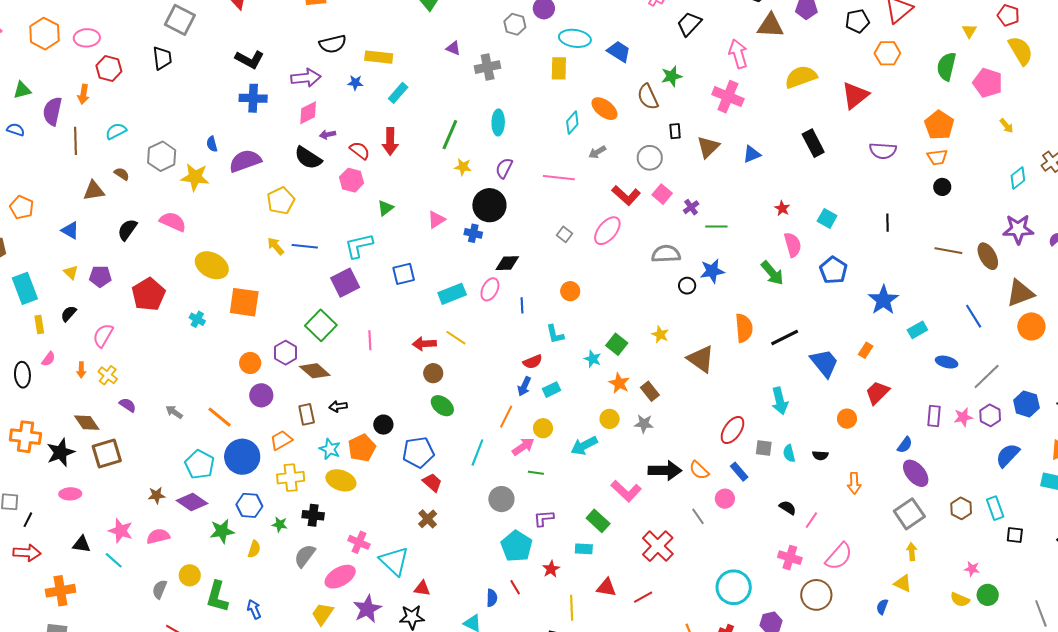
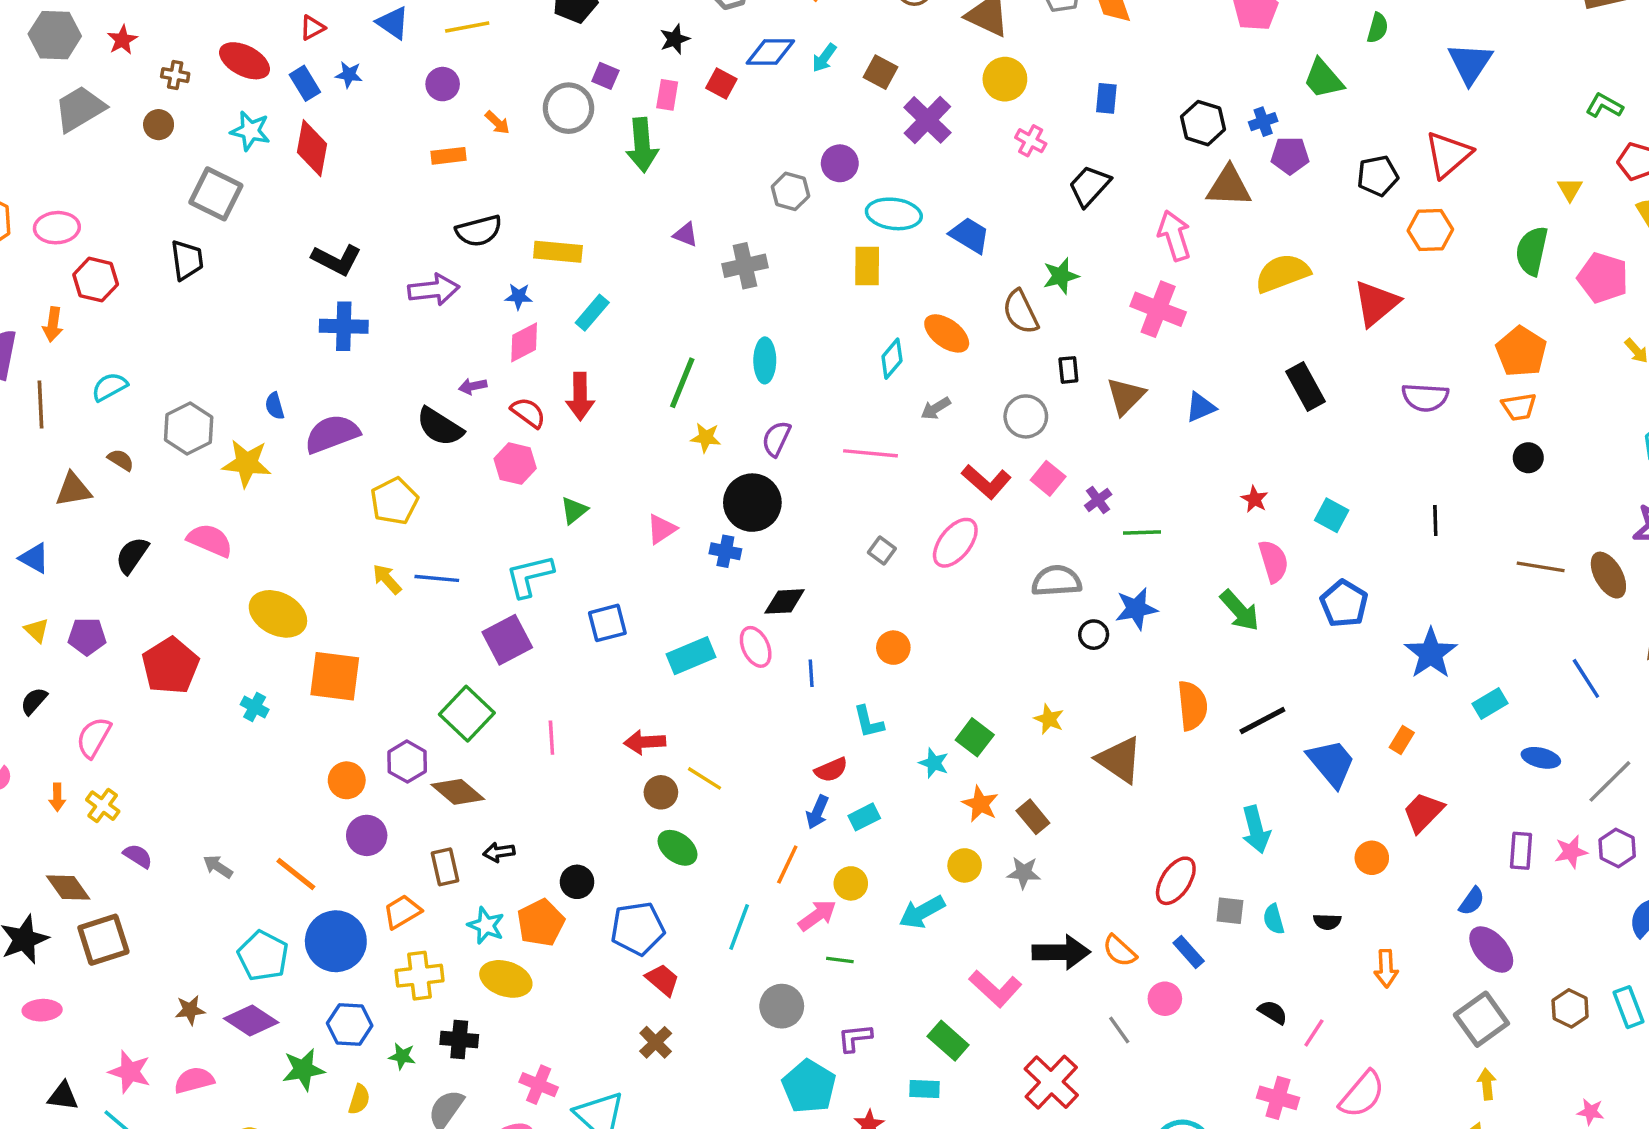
pink diamond: (308, 113) -> (524, 342), moved
pink ellipse: (490, 289) -> (756, 647), turned -50
yellow line: (456, 338) -> (704, 778), moved

